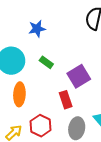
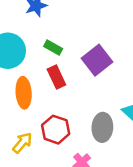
red rectangle: (66, 100) -> (56, 77), moved

